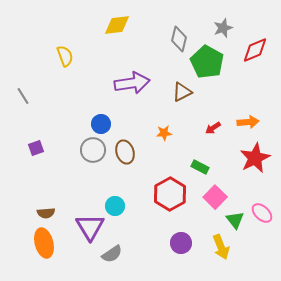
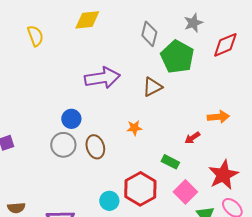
yellow semicircle: (65, 56) -> (35, 36), moved
red arrow: (213, 128) -> (192, 138), moved
red star: (255, 158) -> (223, 175), moved
cyan circle: (115, 206) -> (109, 201), moved

